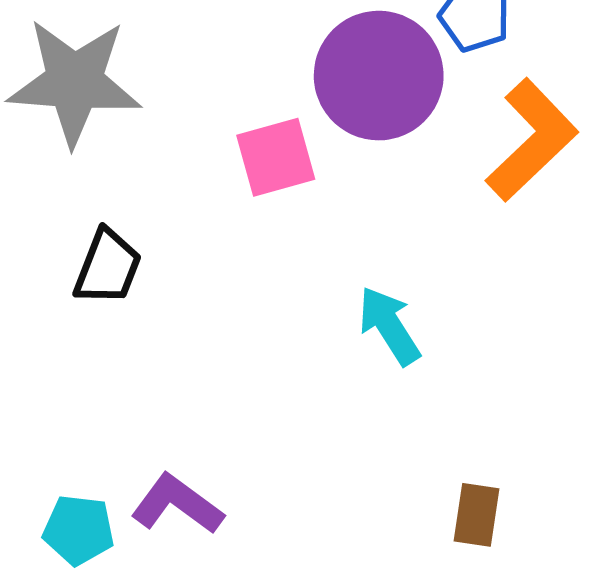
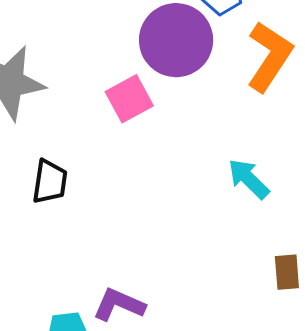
cyan arrow: (389, 326) -> (249, 179), moved

